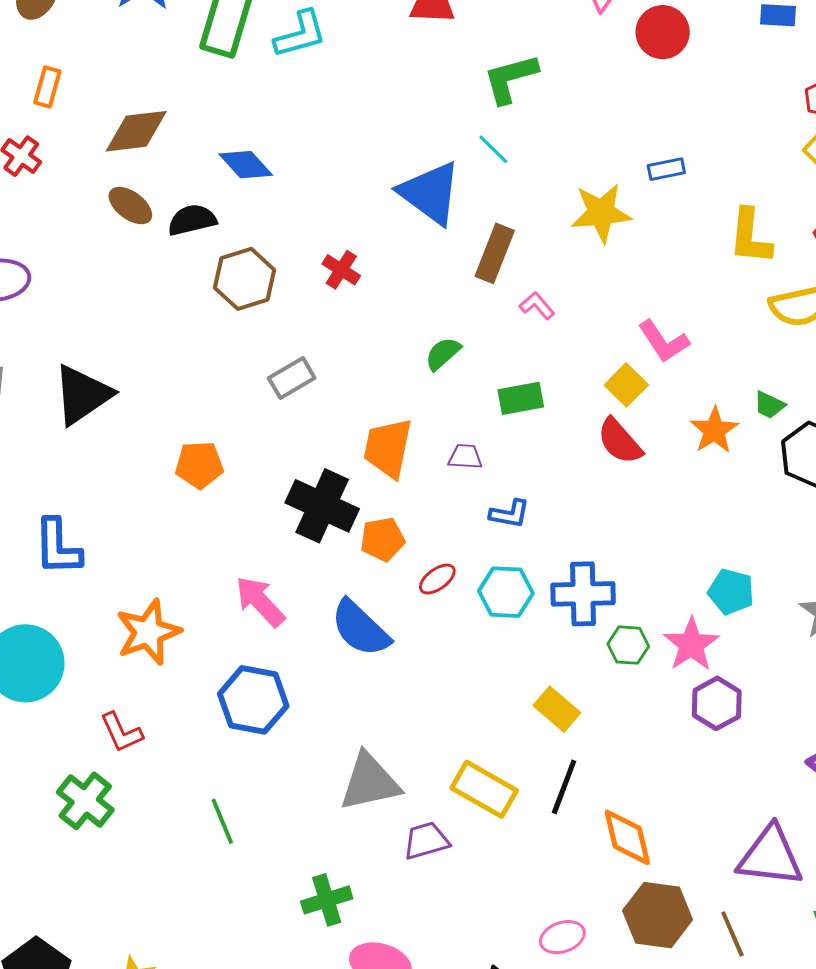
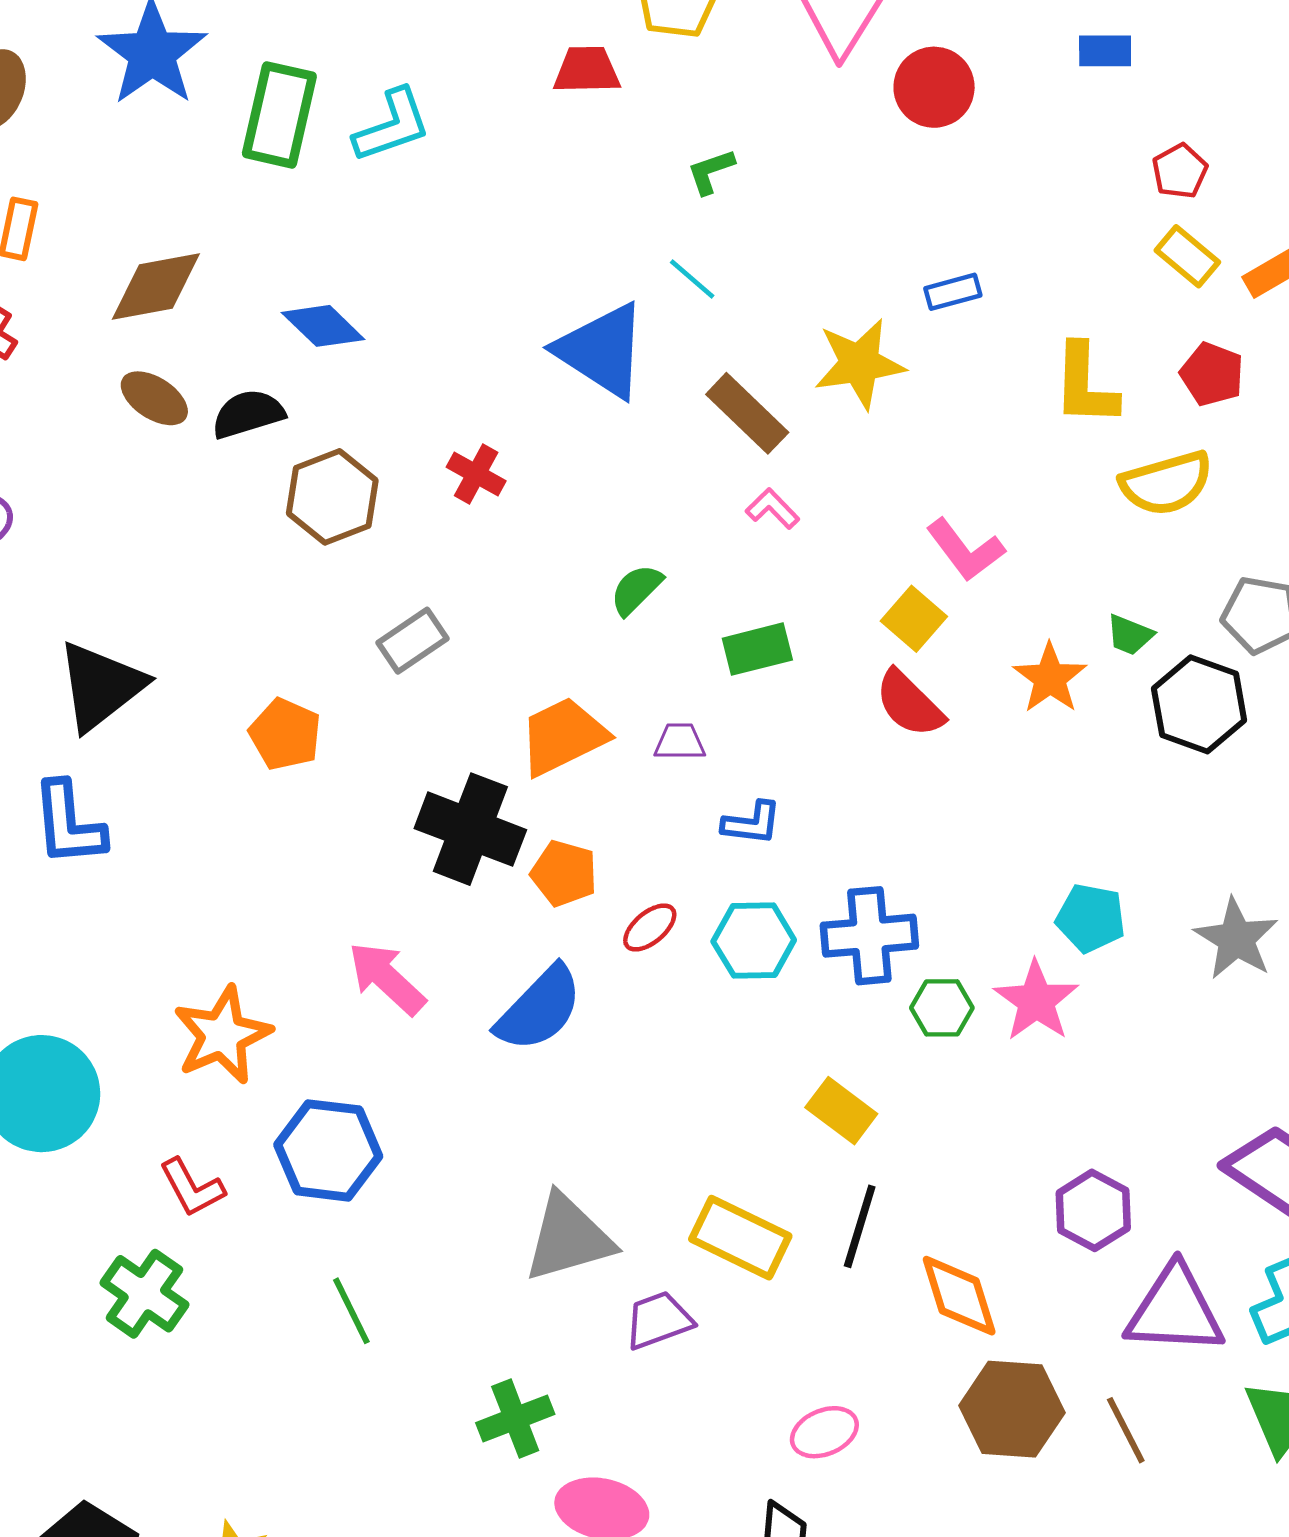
green L-shape: (510, 79) -> (711, 171), size x0.6
brown rectangle: (495, 253) -> (747, 413), moved, turned -64
orange trapezoid: (388, 448) -> (563, 736), turned 56
orange pentagon: (199, 465) -> (285, 734), moved, turned 30
orange pentagon: (383, 539) -> (564, 873), turned 30
blue L-shape: (58, 547) -> (69, 824), moved
blue semicircle: (360, 628) -> (539, 1009), turned -86
blue hexagon: (253, 700) -> (328, 1150), moved
purple hexagon: (717, 703) -> (1093, 1210), moved
pink ellipse: (562, 937) -> (824, 1432), moved

